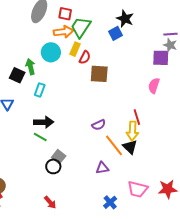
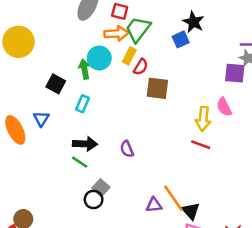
green arrow: (30, 67) -> (84, 69), moved
pink semicircle: (154, 86) -> (224, 107), turned -49
red line: (137, 117) -> (201, 145), turned -56
purple semicircle: (99, 125) -> (127, 149), moved, turned 88
yellow arrow: (132, 131) -> (203, 119), moved
orange line: (114, 145) -> (173, 198), moved
black triangle: (130, 147) -> (191, 211), moved

